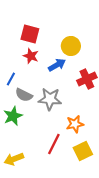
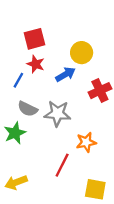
red square: (30, 34) -> (34, 39), turned -30
blue line: (11, 79) -> (18, 80), moved
yellow square: (83, 151) -> (95, 189), moved, turned 36

